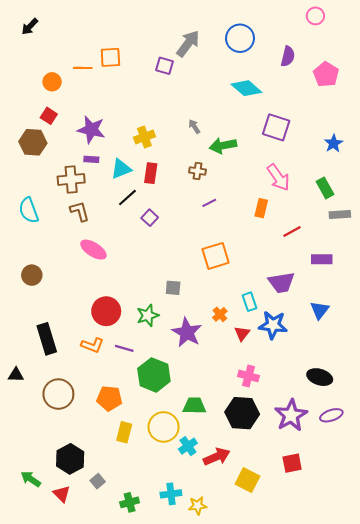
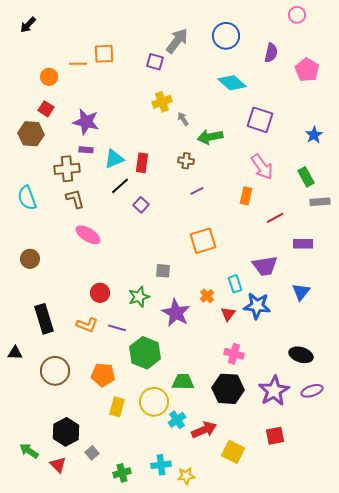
yellow cross: (144, 137) -> (162, 102), moved
red circle: (106, 311) -> (100, 293), size x0.7

